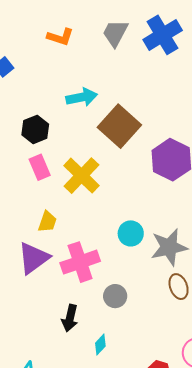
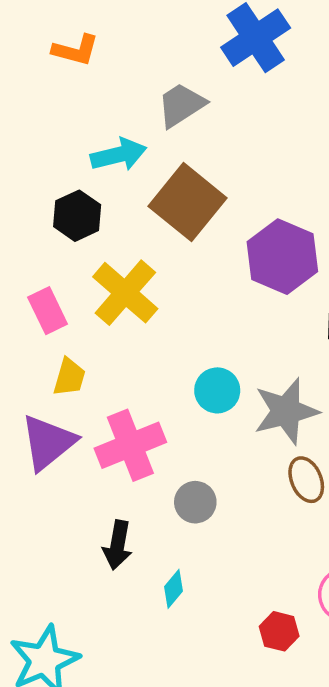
gray trapezoid: (115, 33) -> (181, 105), moved, turned 32
black hexagon: (35, 129) -> (77, 216), moved
pink rectangle: (40, 167) -> (48, 311), moved

